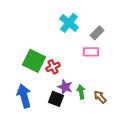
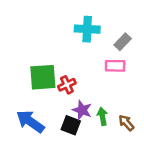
cyan cross: (69, 23) -> (87, 29), turned -36
green square: (34, 61) -> (43, 77), turned -30
blue arrow: (24, 96) -> (30, 121), turned -40

